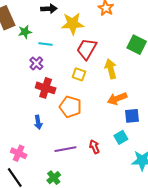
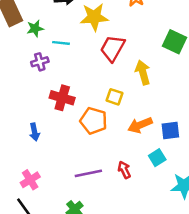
purple cross: (36, 63) -> (40, 62), moved, turned 32
yellow square: (79, 74) -> (114, 97), moved
orange arrow: (117, 99) -> (140, 125), moved
blue arrow: (38, 122) -> (34, 132), moved
pink cross: (19, 153) -> (30, 180), turned 35

